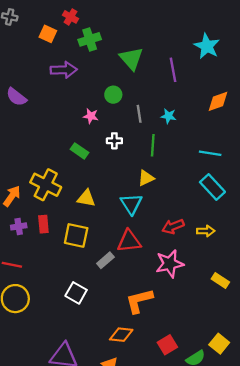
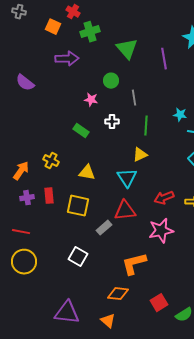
cyan star: (168, 116) -> (180, 115), moved
yellow cross: (46, 185) -> (51, 161), size x0.6

